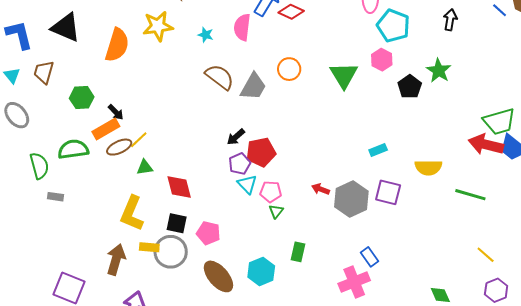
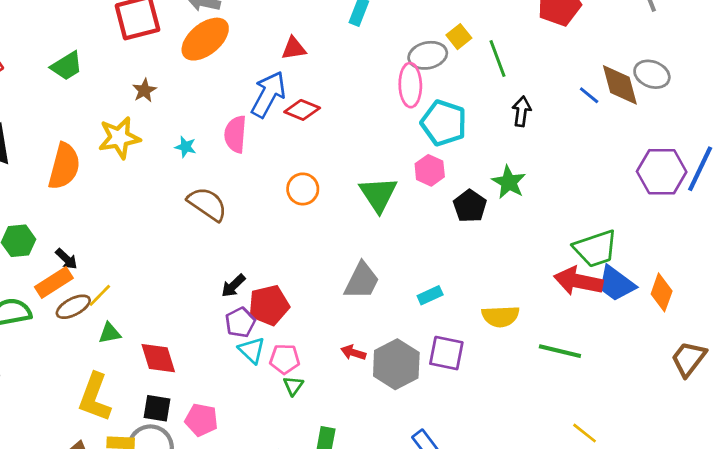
gray trapezoid: (253, 87) -> (362, 281), moved

